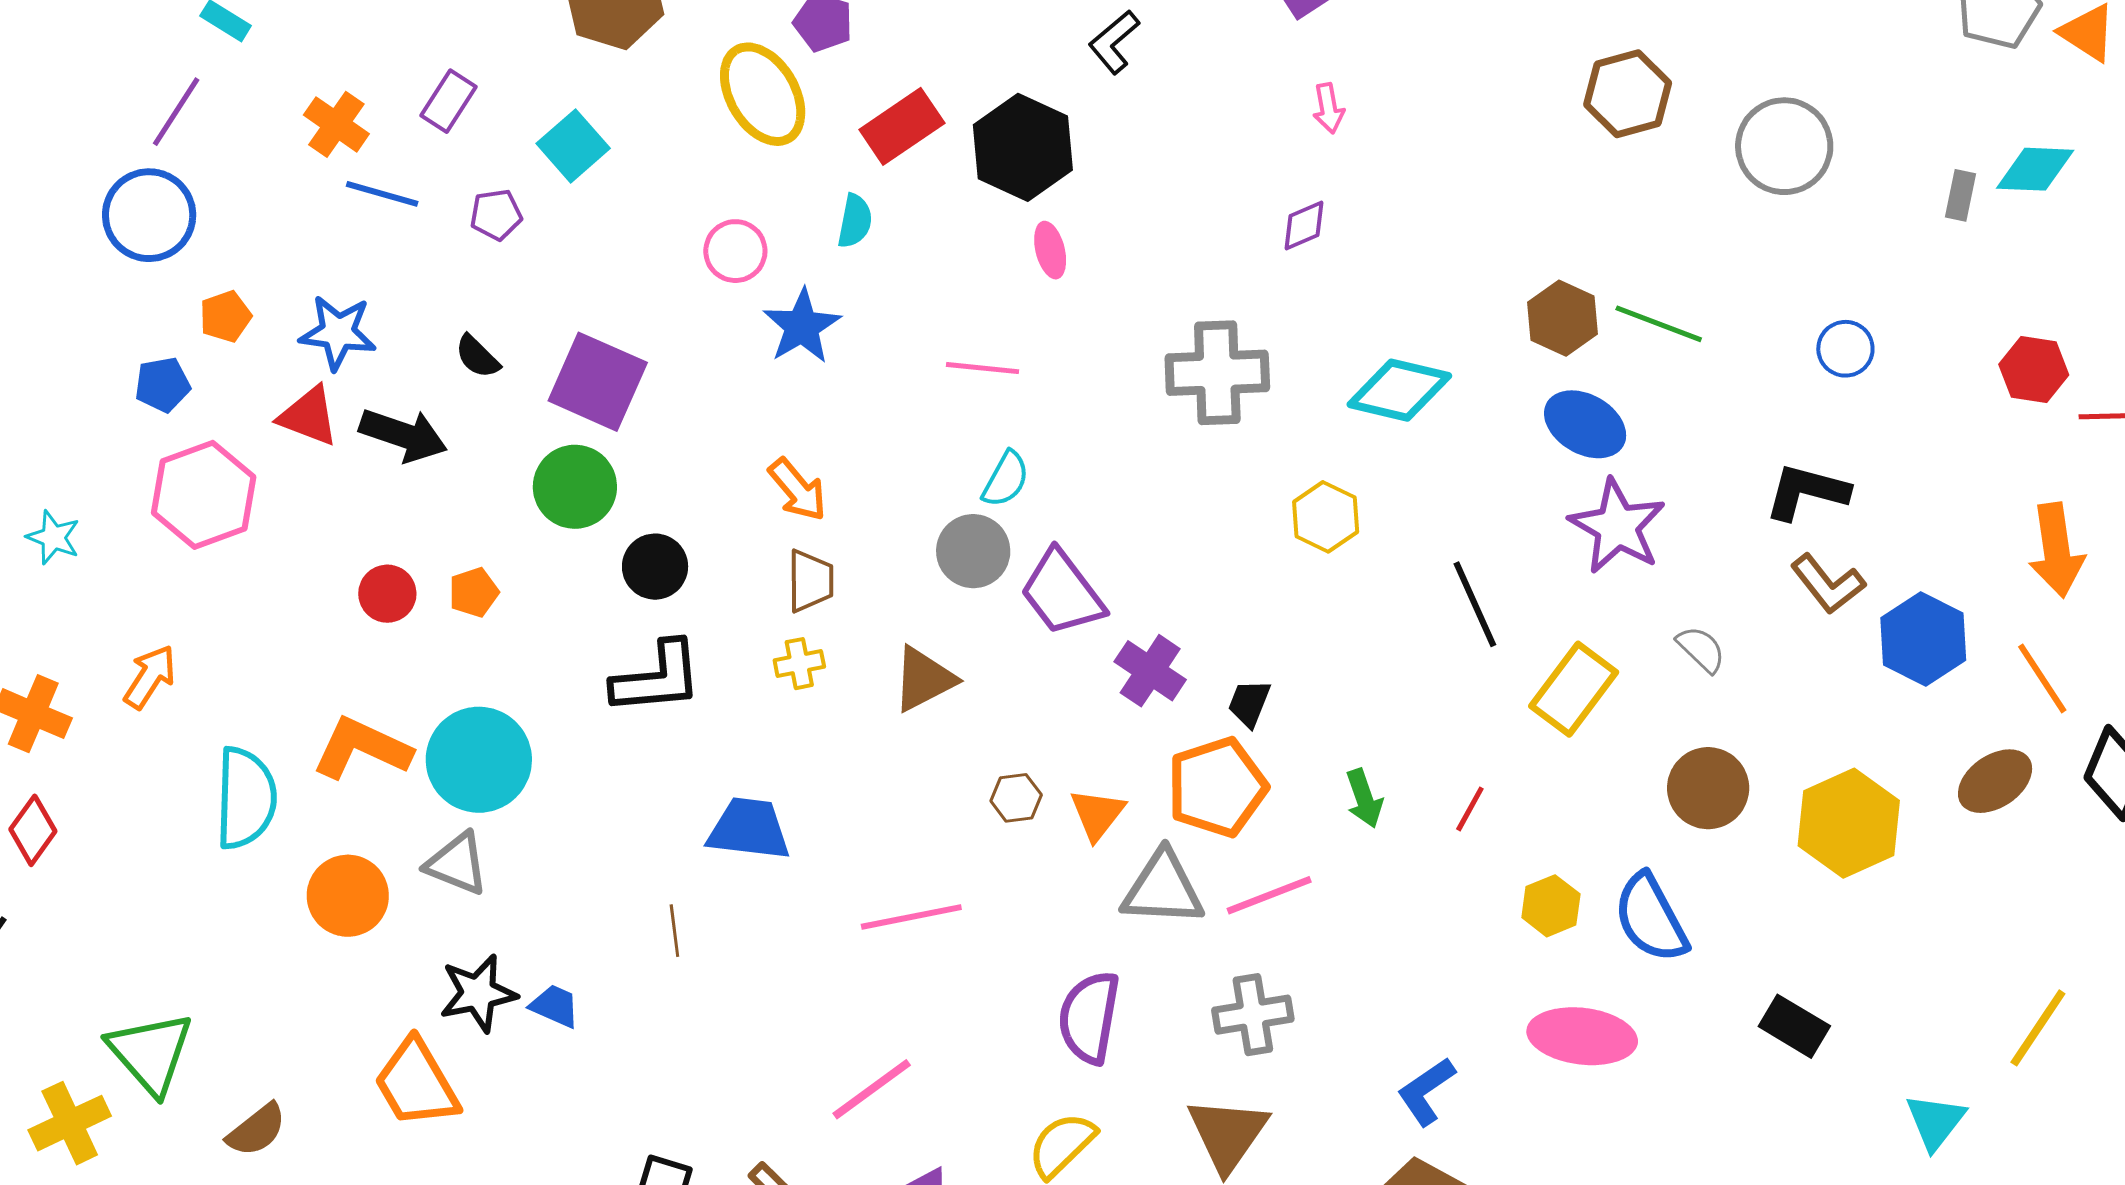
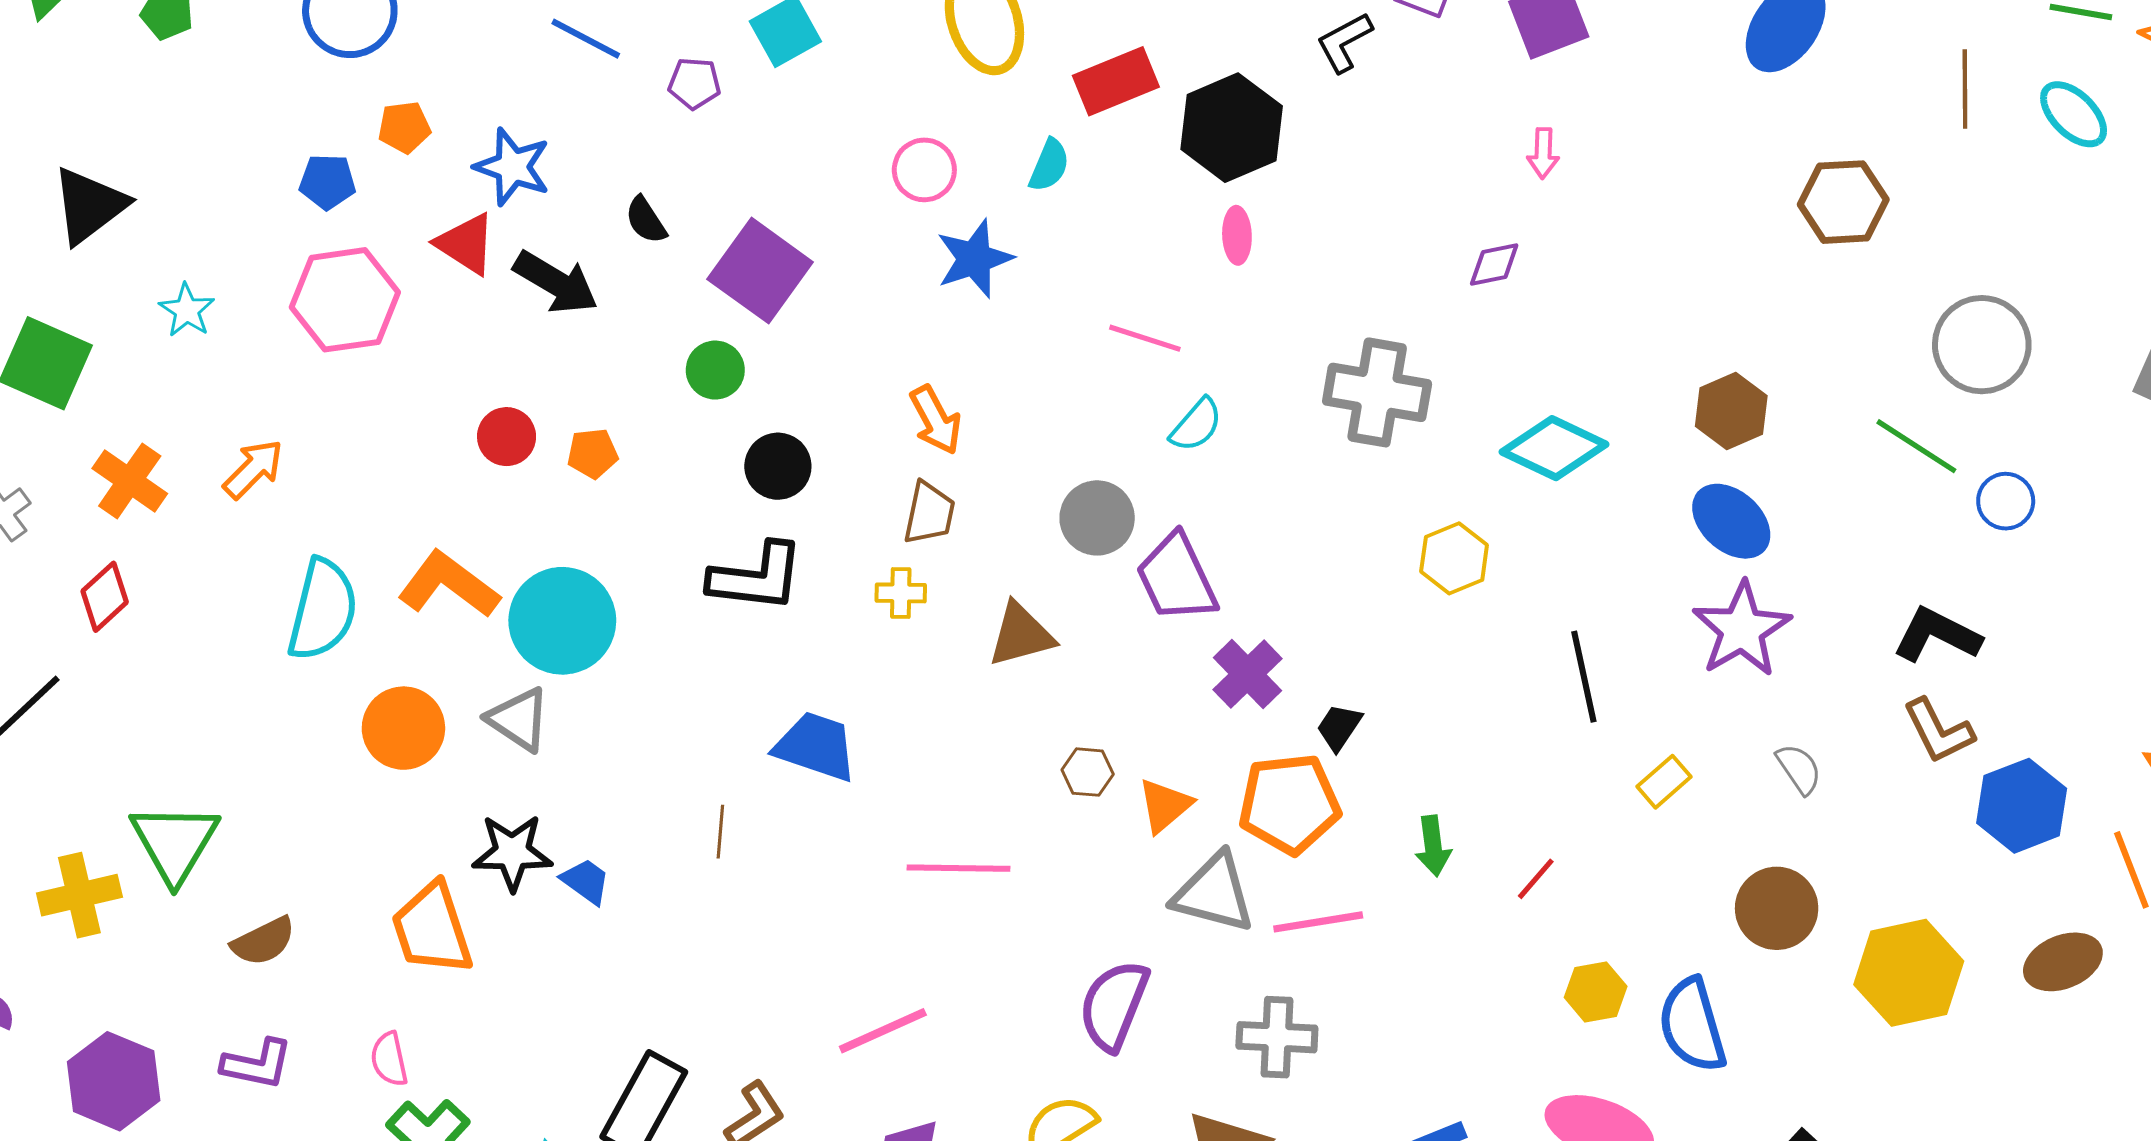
gray circle: (1784, 146) -> (1982, 345), moved
green line: (1659, 324) -> (1916, 446), moved
cyan semicircle: (1006, 479) -> (1196, 425), moved
green circle: (575, 487) -> (715, 370), size x0.7
yellow rectangle: (1574, 689) -> (1664, 782), size x0.6

